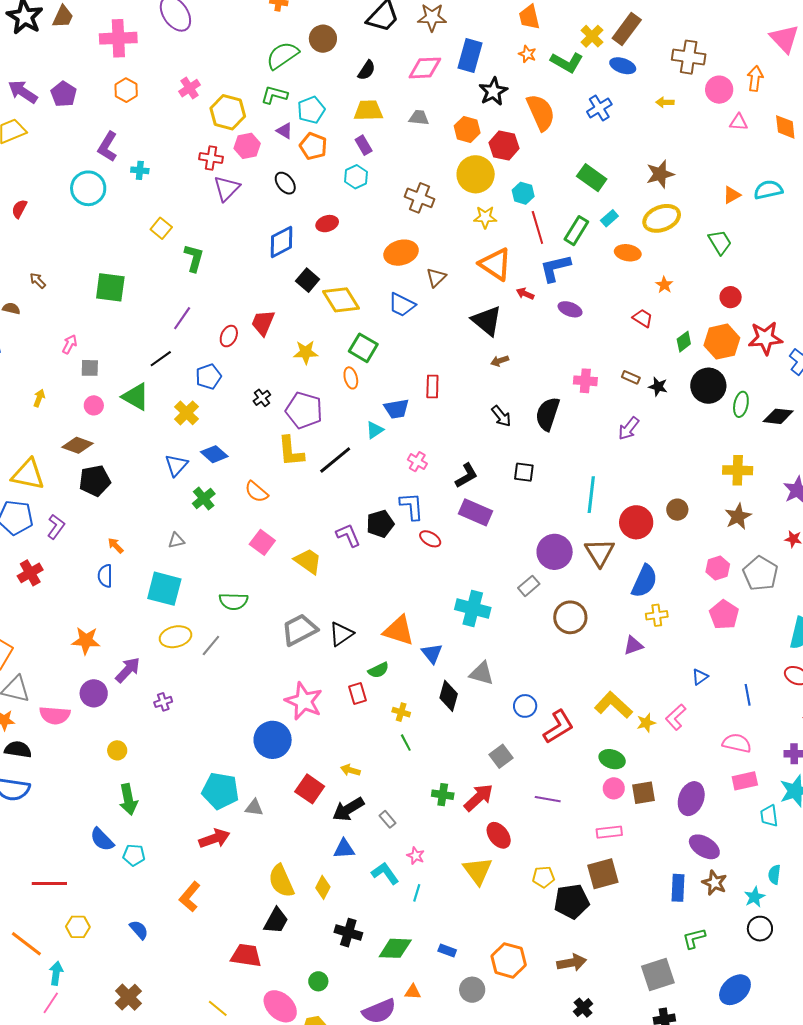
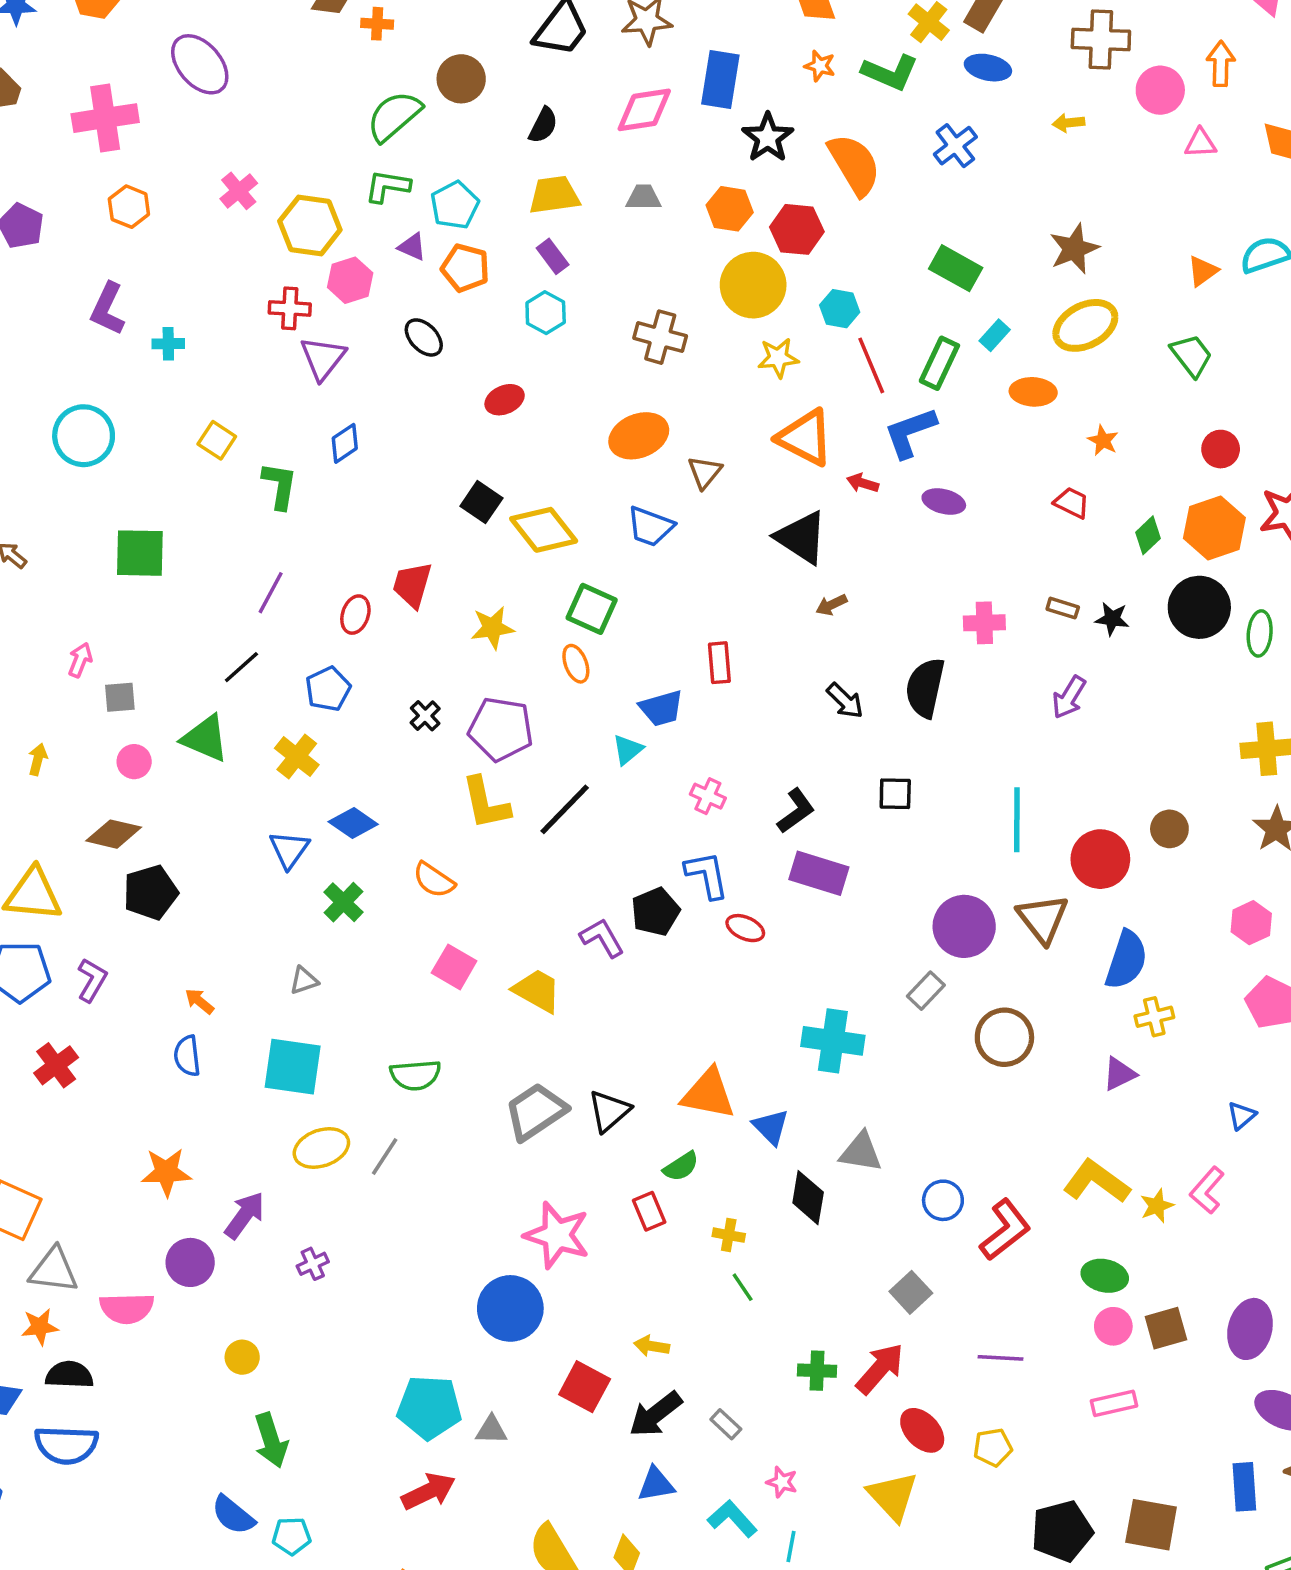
cyan circle: (88, 188) -> (84, 436), moved
blue diamond: (282, 242) -> (345, 443), moved, size x0.7
brown square: (603, 874) -> (1151, 1525), moved, turned 32
yellow pentagon: (543, 877) -> (993, 1447), moved

